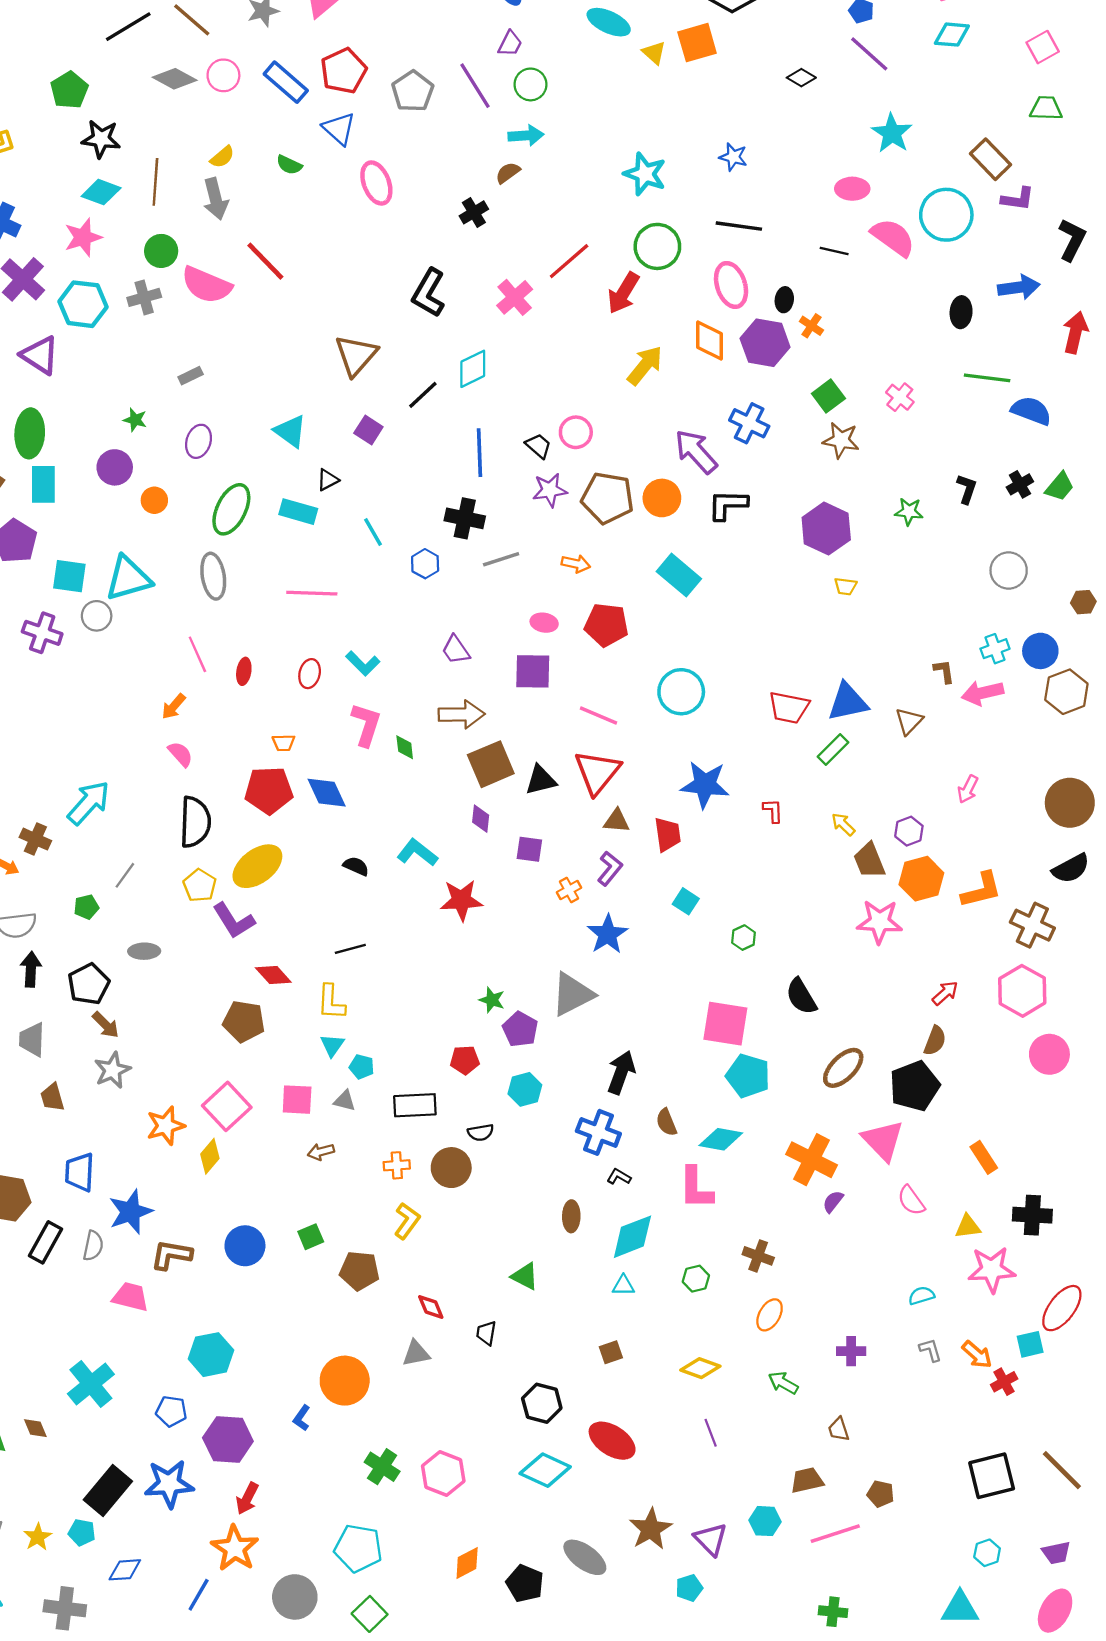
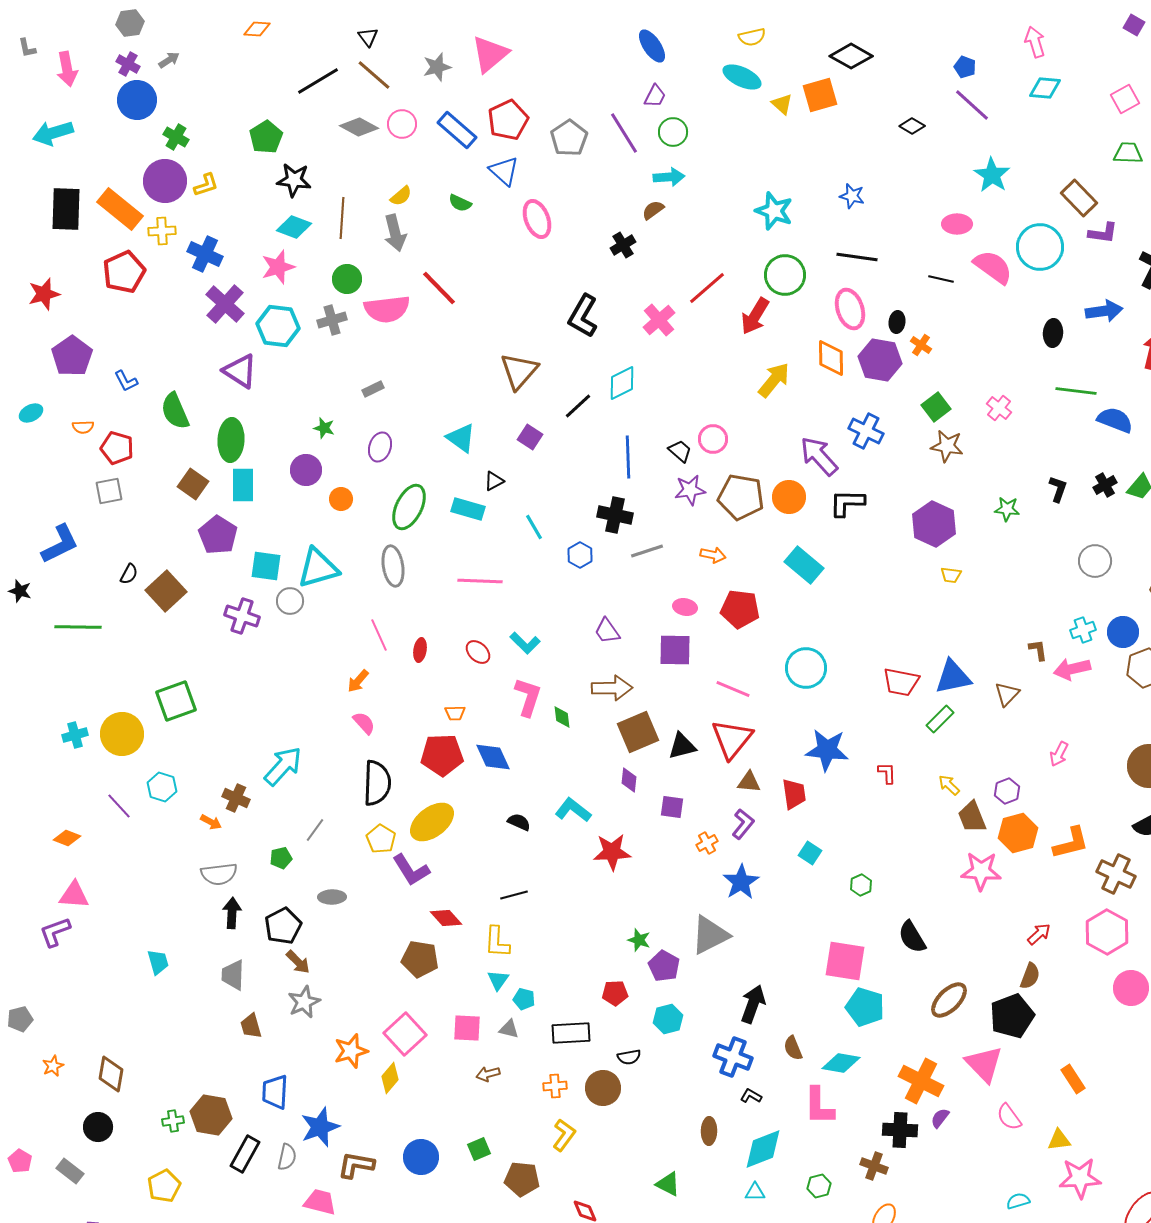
pink semicircle: (206, 285) -> (387, 309), turned -30
red ellipse: (310, 674) -> (478, 652), turned -60
black cross: (1032, 1215) -> (900, 1130), moved

